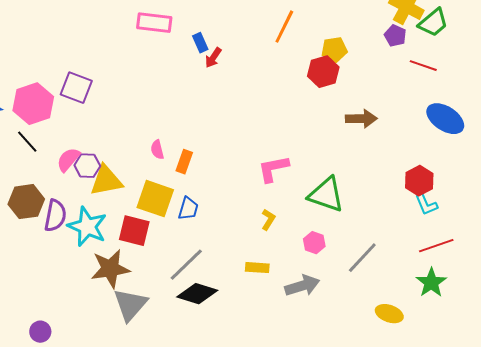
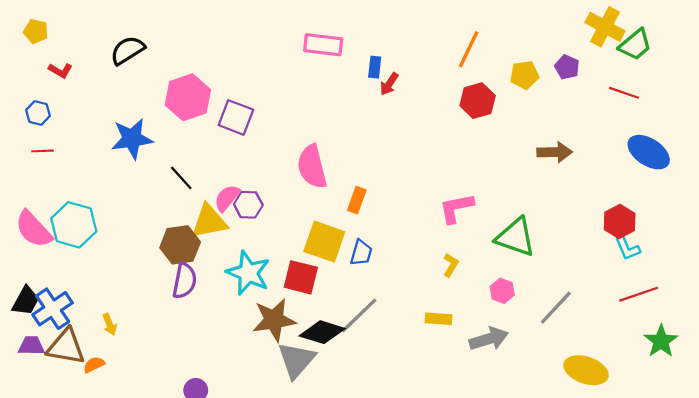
purple pentagon: (395, 36) -> (567, 67), moved
blue rectangle: (200, 43) -> (375, 67), turned 30
red hexagon: (323, 72) -> (478, 101), moved
pink hexagon: (33, 104) -> (188, 97), moved
pink semicircle: (157, 150) -> (312, 167), moved, size x2.0
yellow triangle: (106, 181) -> (209, 221), moved
purple semicircle: (55, 216) -> (185, 281), moved
green star: (431, 283) -> (661, 341), moved
black diamond: (197, 294) -> (322, 332), moved
yellow ellipse: (389, 314) -> (586, 370), size x1.4

